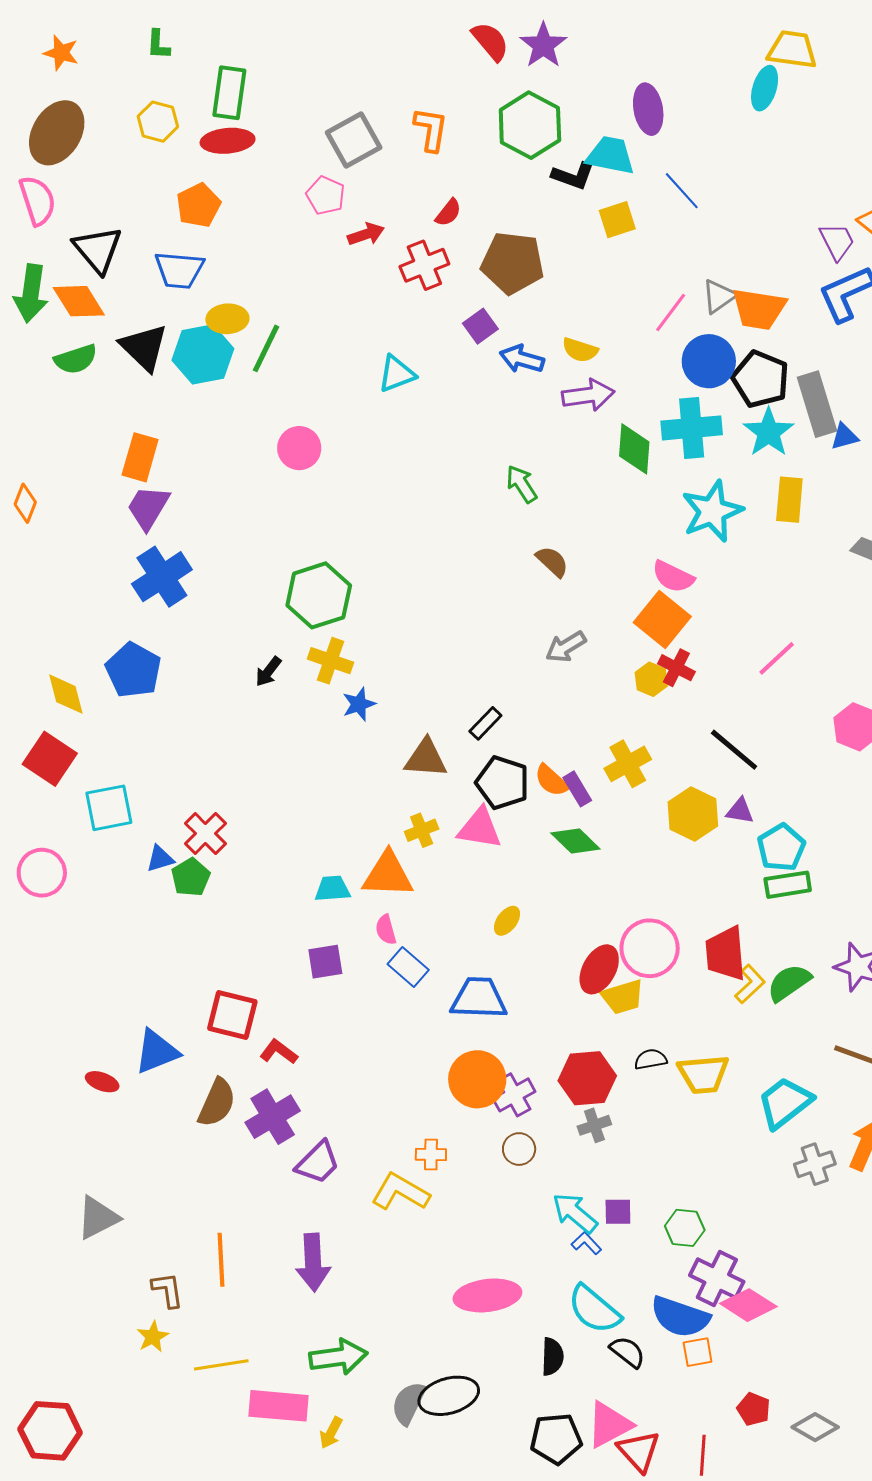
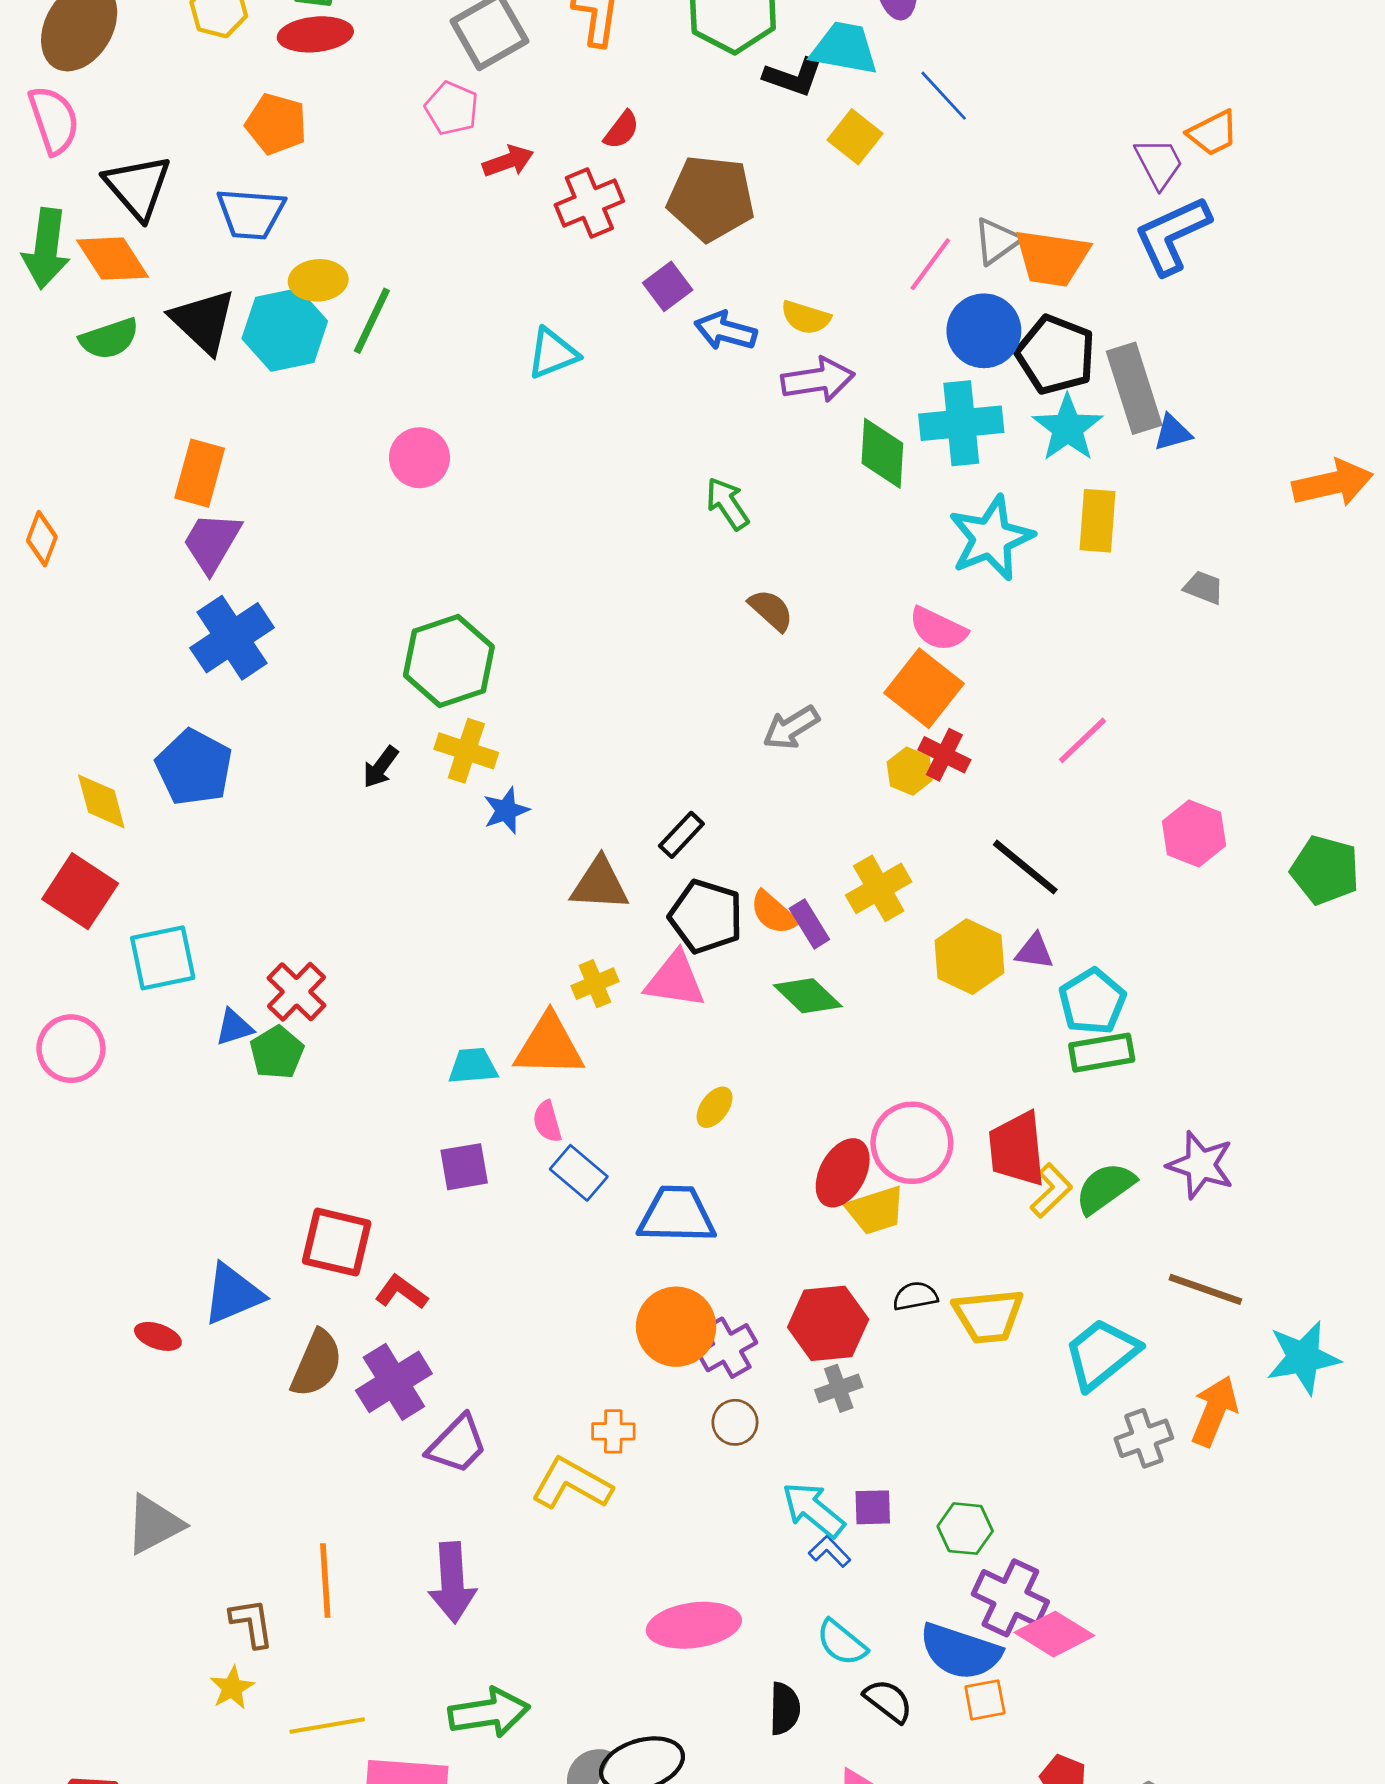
orange pentagon: (198, 205) -> (276, 124), turned -30
yellow square: (617, 220) -> (855, 137), turned -33
cyan semicircle: (594, 1309) -> (842, 1643), size x0.7

